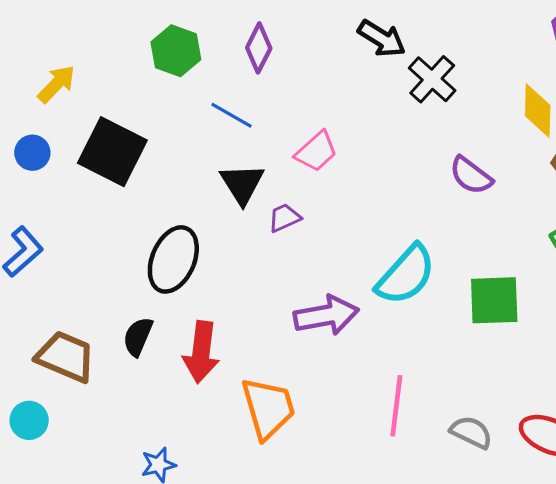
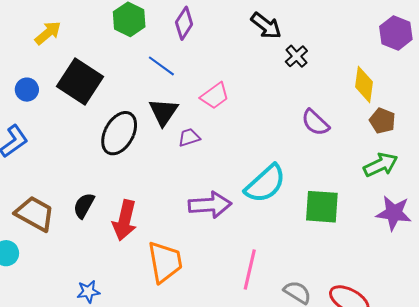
black cross: (432, 79) -> (296, 56), size x0.7
blue circle: (32, 153) -> (27, 90), moved
black ellipse: (173, 259) -> (119, 133), moved

